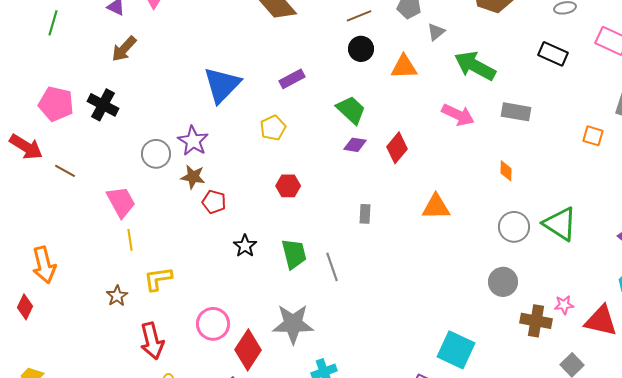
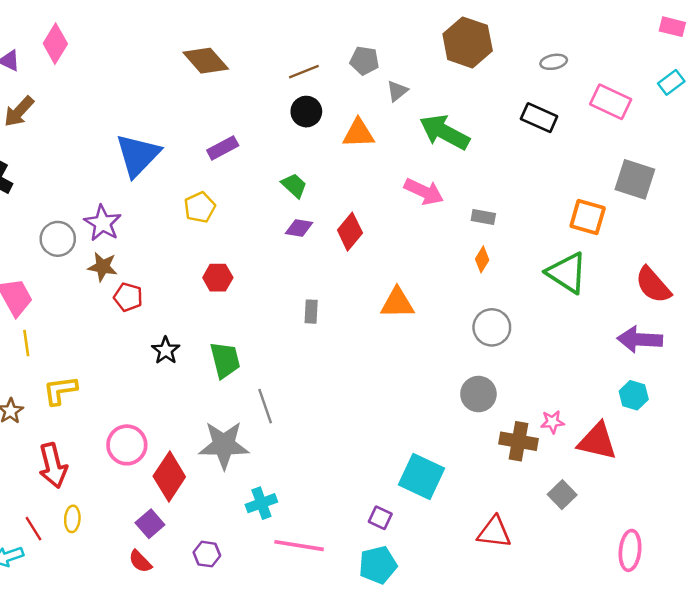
green trapezoid: (351, 110) -> (294, 185), size x0.7
gray rectangle: (516, 112) -> (483, 217), moved, size x0.7
orange square: (593, 136) -> (588, 217), size x1.4
orange diamond: (506, 171) -> (482, 259), turned 30
green triangle: (560, 224) -> (567, 273), moved
gray line: (332, 267) -> (265, 406), moved

